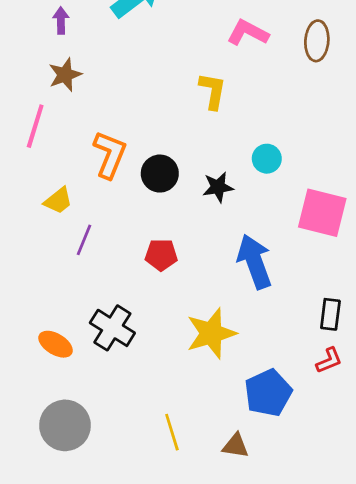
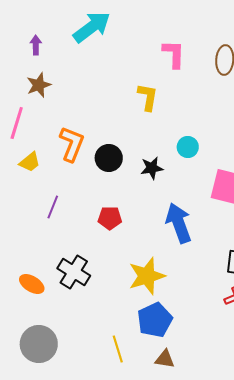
pink L-shape: (248, 33) -> (174, 54), turned 64
yellow trapezoid: (58, 201) -> (30, 162), moved
blue pentagon: (268, 393) -> (155, 320), moved

